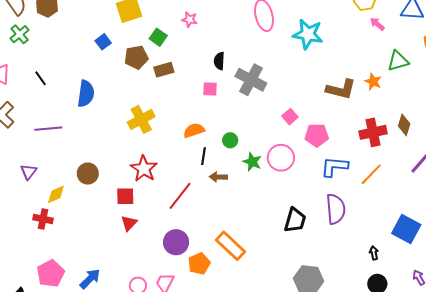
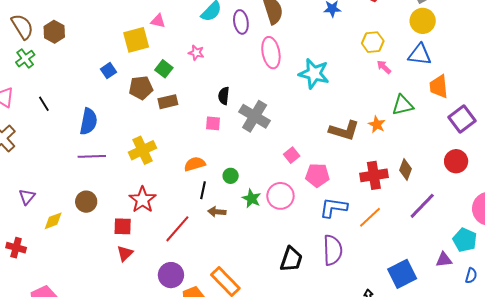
purple line: (48, 129) -> (92, 156), moved
red cross: (43, 219) -> (16, 248), moved
blue square: (406, 229) -> (402, 274), turned 32

